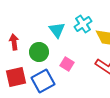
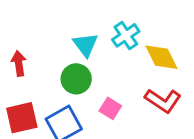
green circle: (39, 52) -> (76, 79), moved
pink square: (67, 64) -> (110, 108), moved

